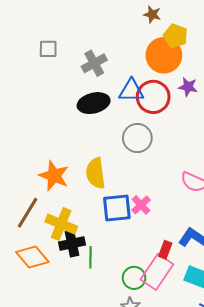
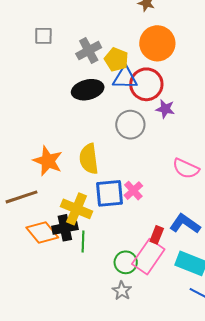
yellow pentagon: (175, 36) -> (116, 59), moved
purple star: (188, 87) -> (165, 109), moved
brown line: (28, 213) -> (21, 197), turned 40
yellow cross: (61, 224) -> (77, 209), moved
orange diamond: (32, 257) -> (42, 233), moved

